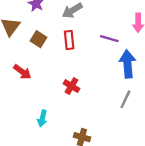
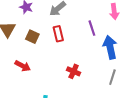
purple line: (109, 39) -> (92, 28), turned 63
red cross: (71, 86) -> (74, 71), moved

